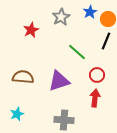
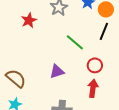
brown semicircle: (23, 77) -> (16, 78), moved, turned 35
purple triangle: (59, 81) -> (57, 71), size x0.7

